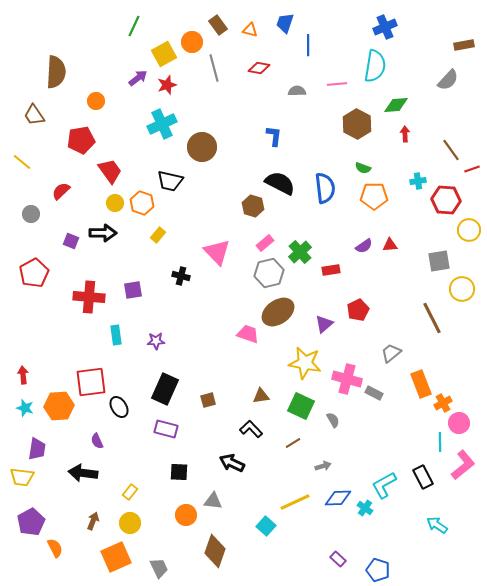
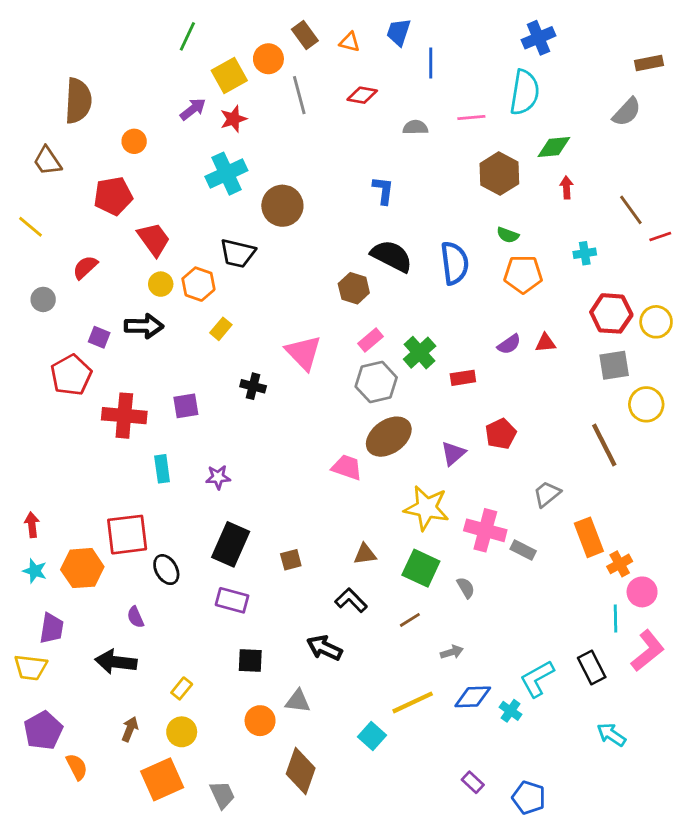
red hexagon: (446, 200) -> (611, 313), moved
red pentagon: (34, 273) -> (71, 375), moved

